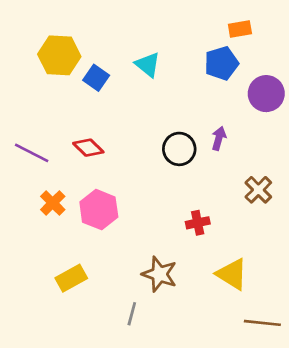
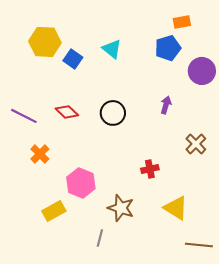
black circle: (179, 149) -> (113, 113), moved
pink hexagon: (99, 210) -> (81, 183), moved

